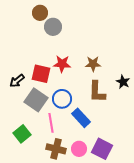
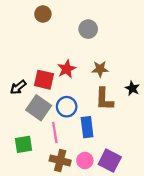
gray circle: (53, 27) -> (88, 29), moved
red star: (62, 64) -> (67, 69), turned -30
blue rectangle: (81, 118) -> (87, 127), turned 36
green square: (22, 134) -> (24, 144), turned 30

